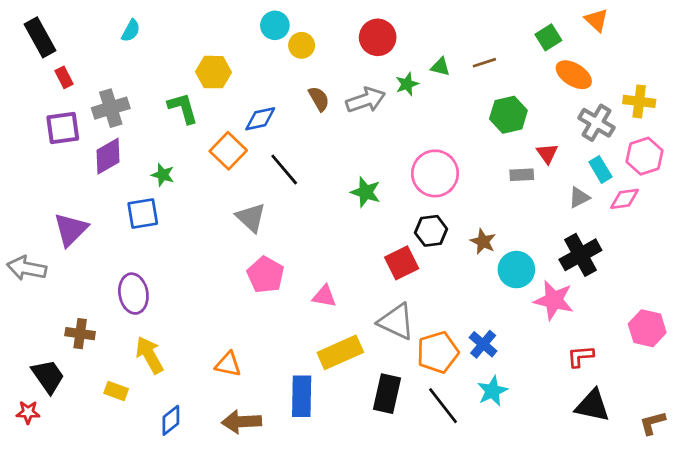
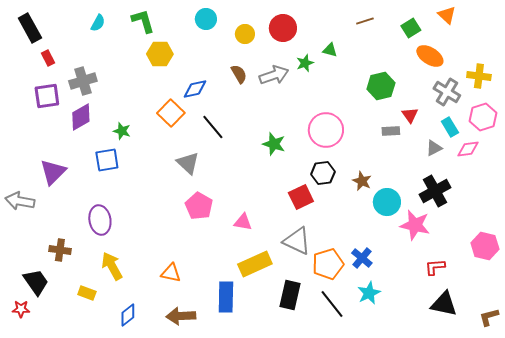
yellow circle: (302, 45) -> (245, 34), moved
brown line: (484, 63) -> (365, 21), moved
green L-shape: (183, 108) -> (143, 21), moved

